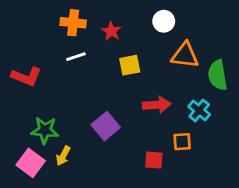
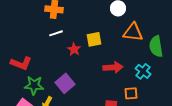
red star: (111, 31) -> (74, 49), moved
red L-shape: (26, 76) -> (21, 63), moved
purple square: (106, 126) -> (65, 83), moved

